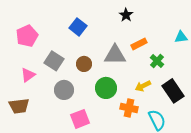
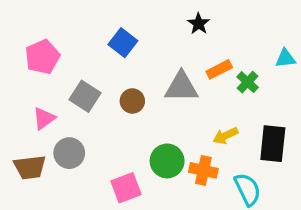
green cross: (157, 61) -> (248, 82), moved
green circle: (106, 88) -> (167, 161), moved
gray circle: (64, 90) -> (69, 153), moved
black rectangle: (173, 91) -> (273, 144), turned 40

